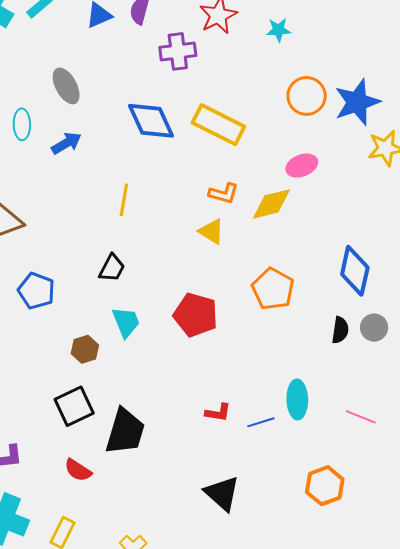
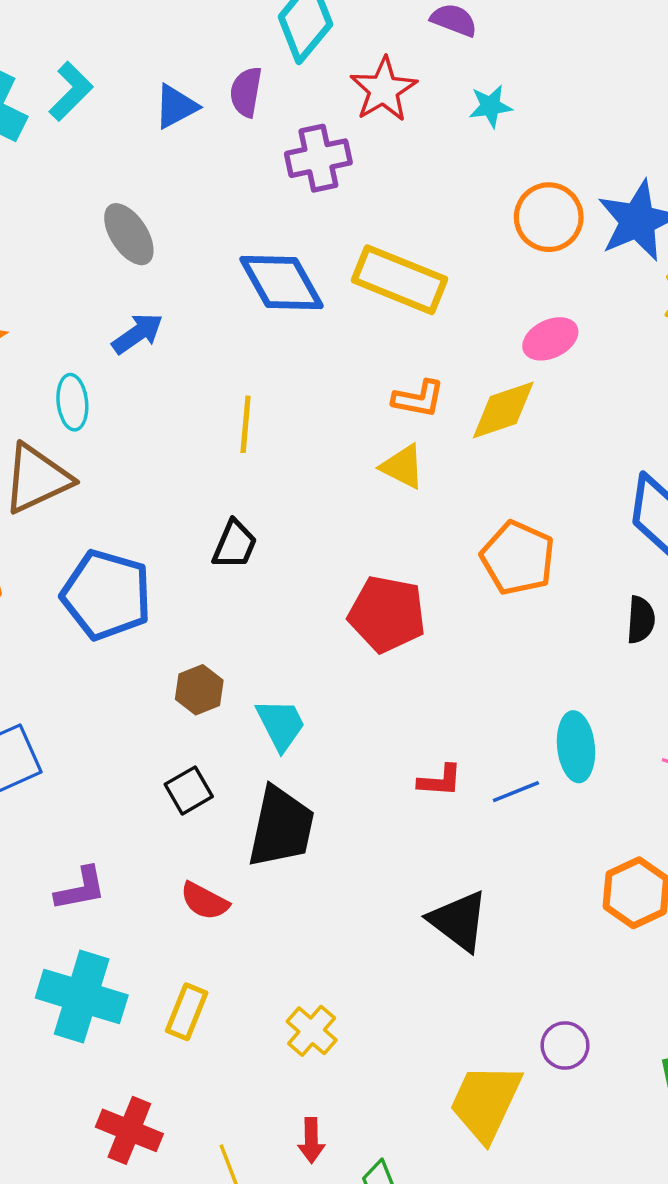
cyan ellipse: (22, 124) -> (72, 402), moved
blue pentagon: (36, 291) -> (106, 595), size x1.4
cyan trapezoid: (126, 322) -> (281, 725), moved
black square: (74, 406) -> (189, 790), size x0.7

